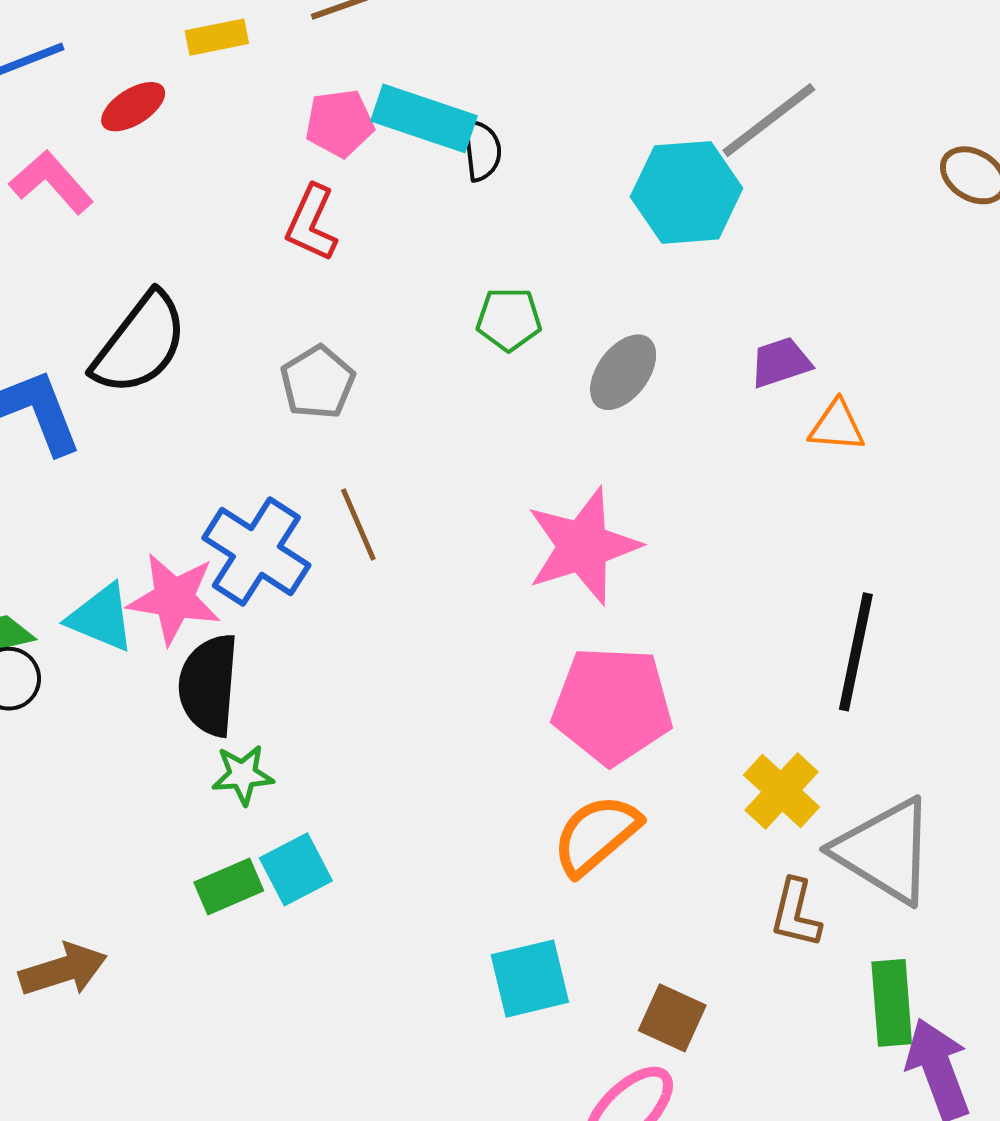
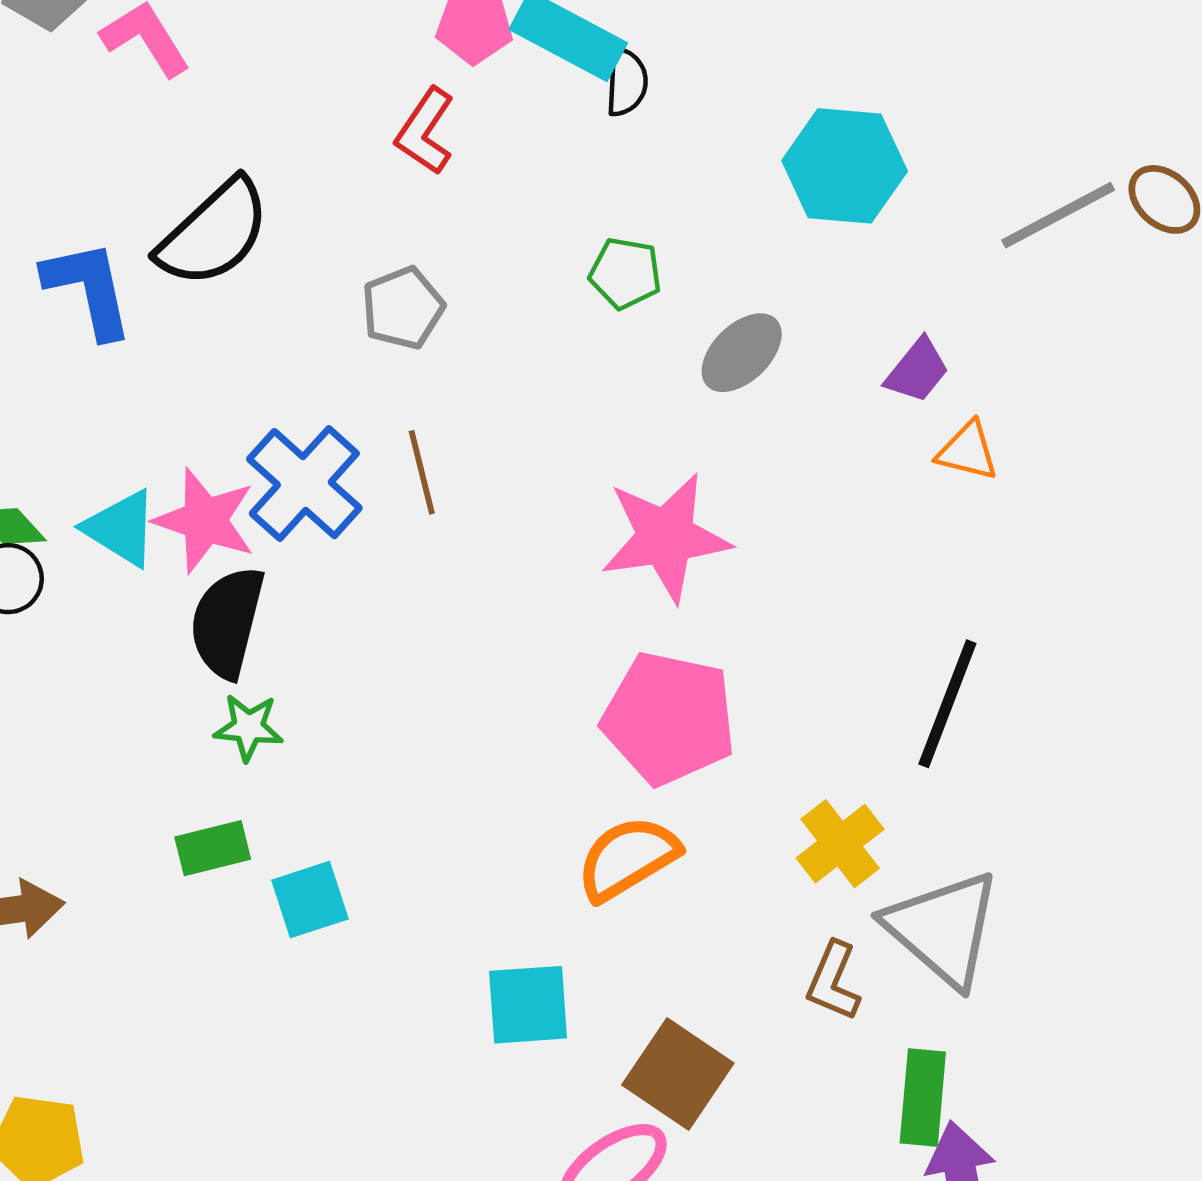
gray line: (769, 120) -> (1058, 215), moved
purple trapezoid: (781, 362) -> (917, 371), turned 138
cyan square: (296, 869) -> (310, 900), moved
brown square: (672, 1018) -> (678, 1074), size x1.4

